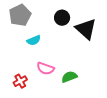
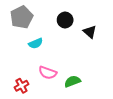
black triangle: (86, 29) -> (90, 32), size x0.6

